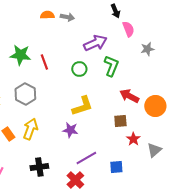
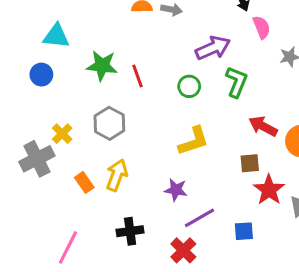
purple star: (70, 130) -> (176, 190), moved
red star: (133, 139) -> (269, 190), size x1.5

